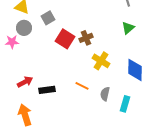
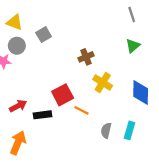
red square: (65, 39) -> (63, 95), moved, turned 30
gray semicircle: (105, 94) -> (106, 130), moved
orange arrow: (25, 115) -> (18, 143), turned 40

